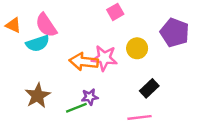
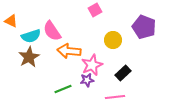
pink semicircle: (46, 25) -> (52, 31), moved
pink star: (104, 58) -> (92, 65), moved, turned -30
brown star: (38, 96) -> (29, 57), moved
purple star: (90, 97) -> (87, 80), moved

